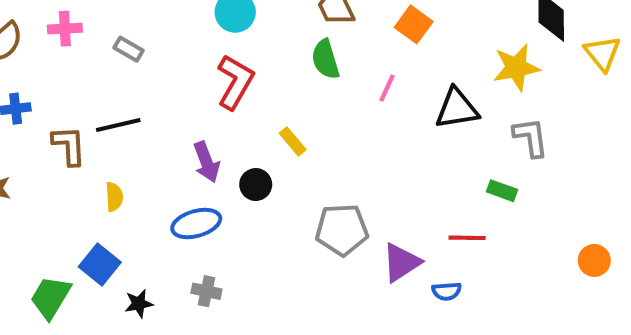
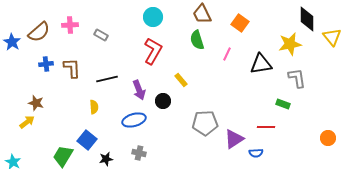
black line: (118, 125) -> (107, 79), moved
brown L-shape: (69, 146) -> (72, 68), moved

